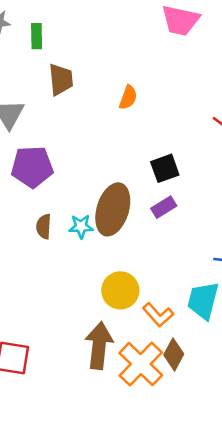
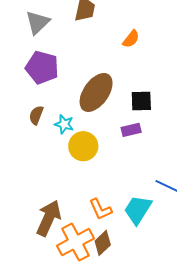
brown ellipse: (113, 209) -> (96, 92), moved
yellow circle: (120, 290) -> (83, 146), moved

